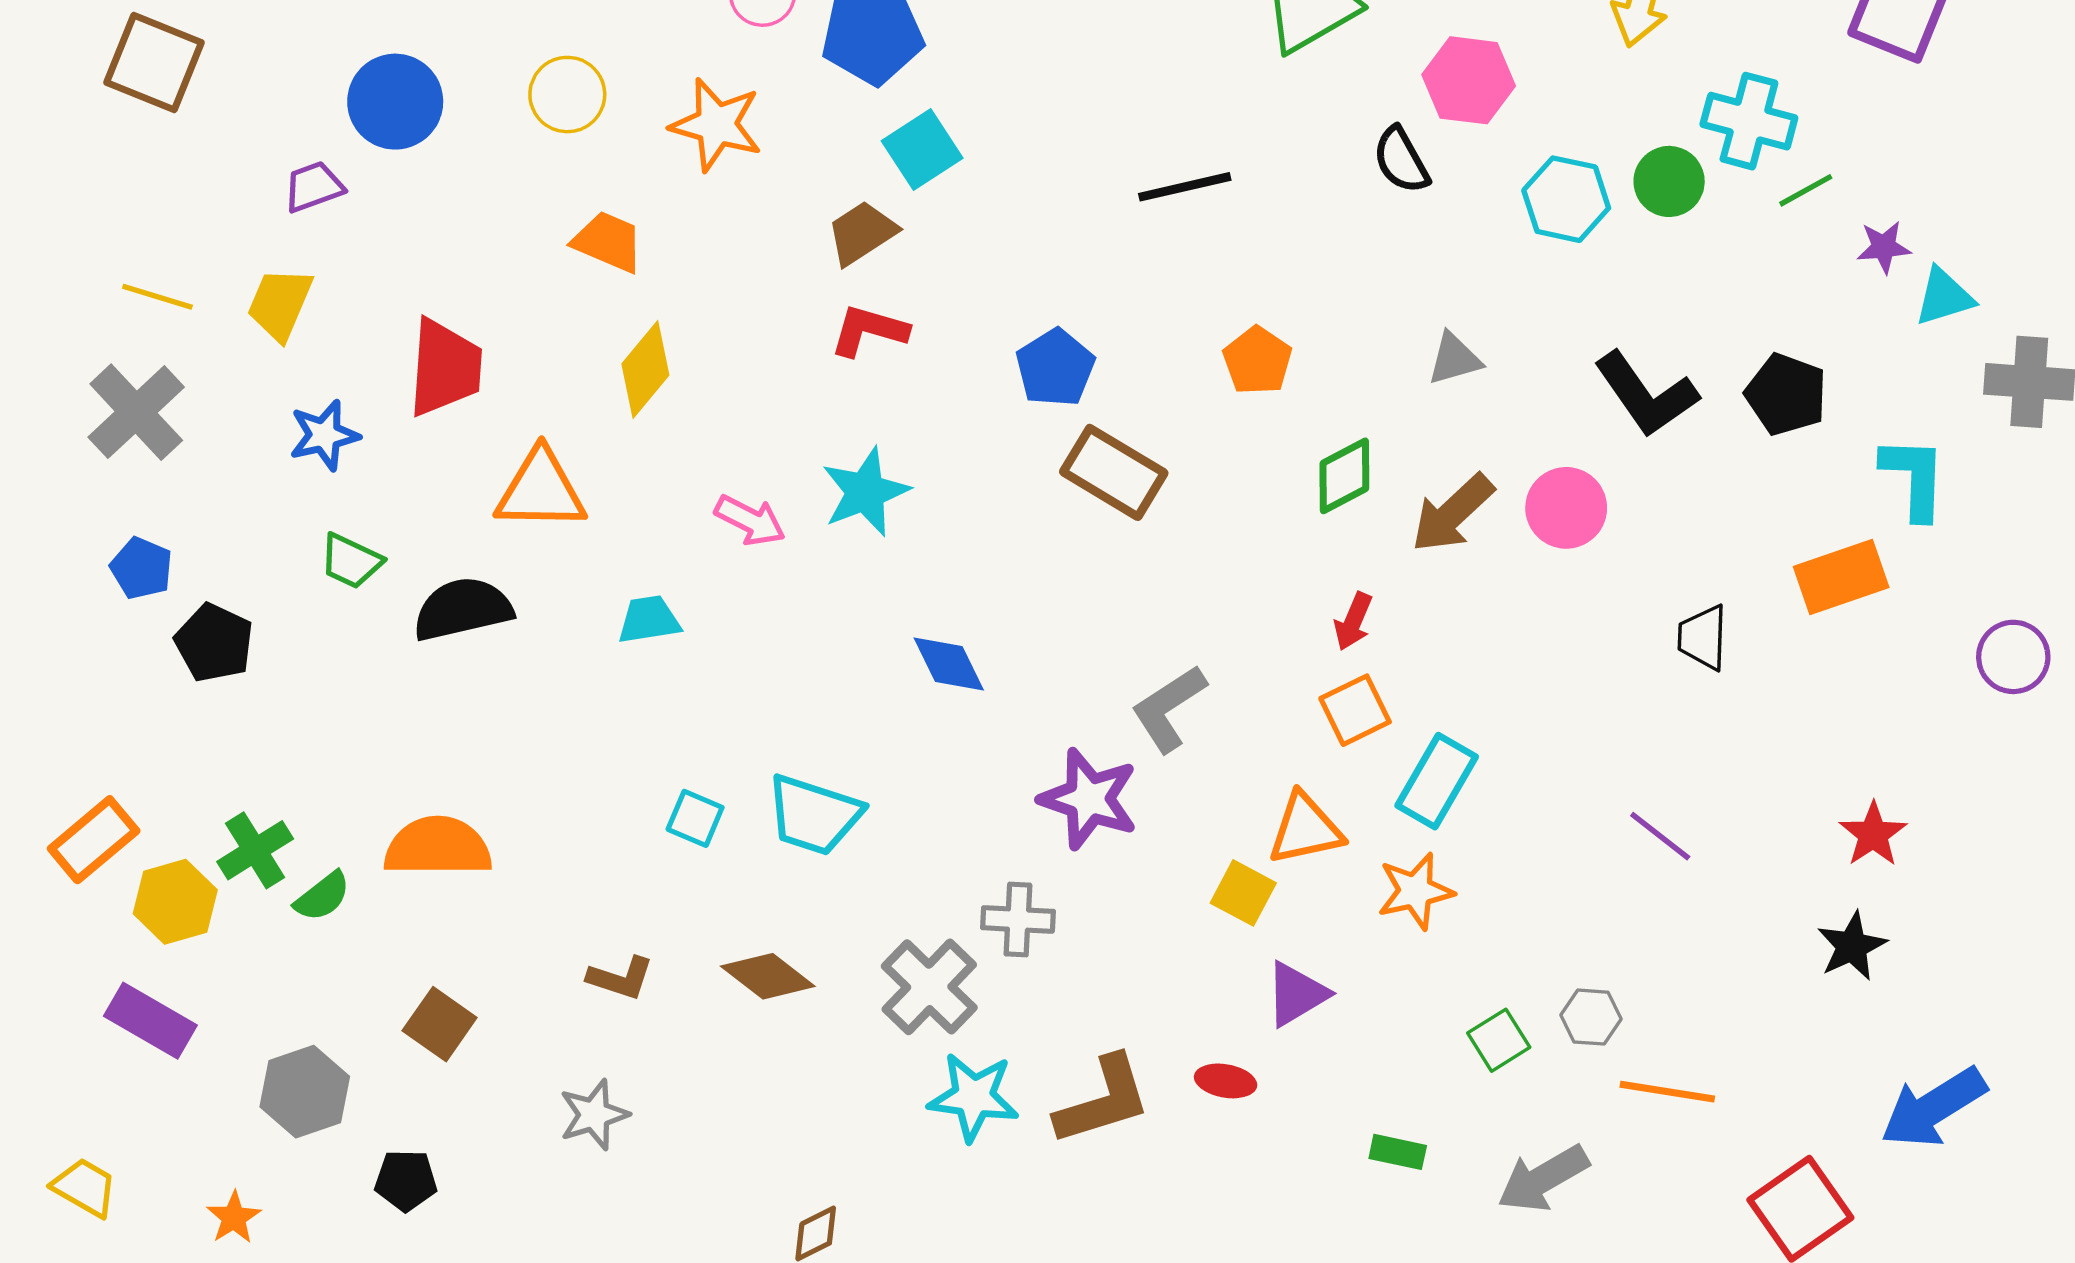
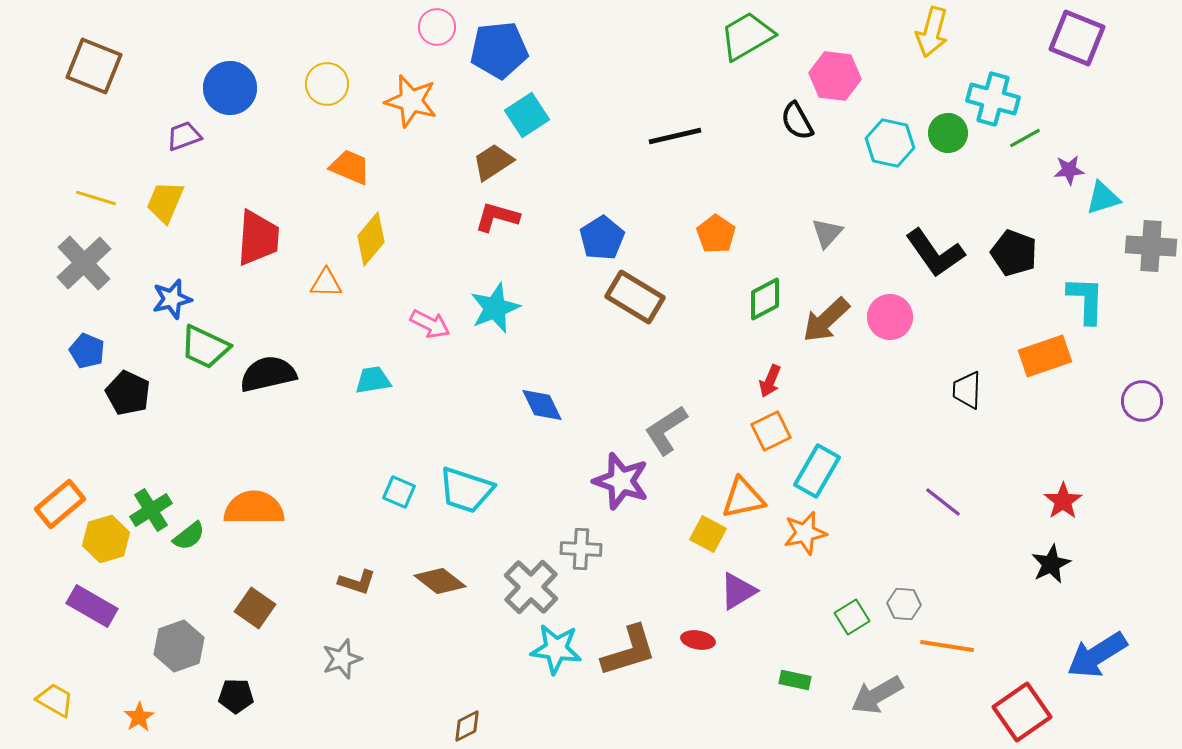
gray triangle: (1454, 359) -> (827, 233), turned -32
blue star: (324, 435) -> (172, 299), moved
orange triangle: (541, 490) -> (326, 283), moved, size x0.6
green trapezoid: (351, 561) -> (205, 347), size x1.4

